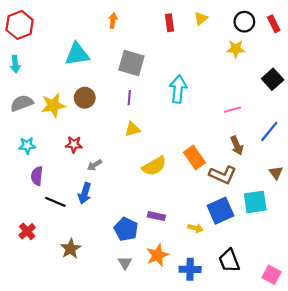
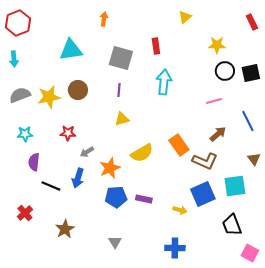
black circle: (244, 22) -> (225, 71), moved
red rectangle: (169, 23) -> (156, 46), moved
black square: (273, 79) -> (251, 73), turned 30
blue line: (269, 131) -> (248, 121), turned -65
brown arrow: (237, 146) -> (218, 134), turned -108
blue pentagon: (126, 229) -> (116, 197), moved, turned -30
orange star: (157, 255) -> (110, 168), moved
black trapezoid: (229, 261) -> (232, 225), moved

